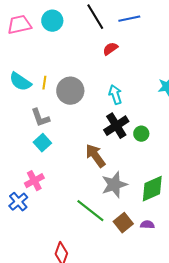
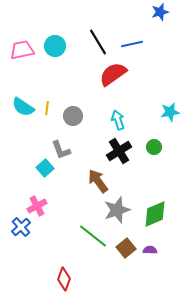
red semicircle: (110, 49) -> (113, 74), size x1.8
gray circle: (70, 91) -> (73, 116), size x0.7
gray L-shape: (40, 118) -> (61, 150), moved
green circle: (141, 134) -> (154, 147), moved

